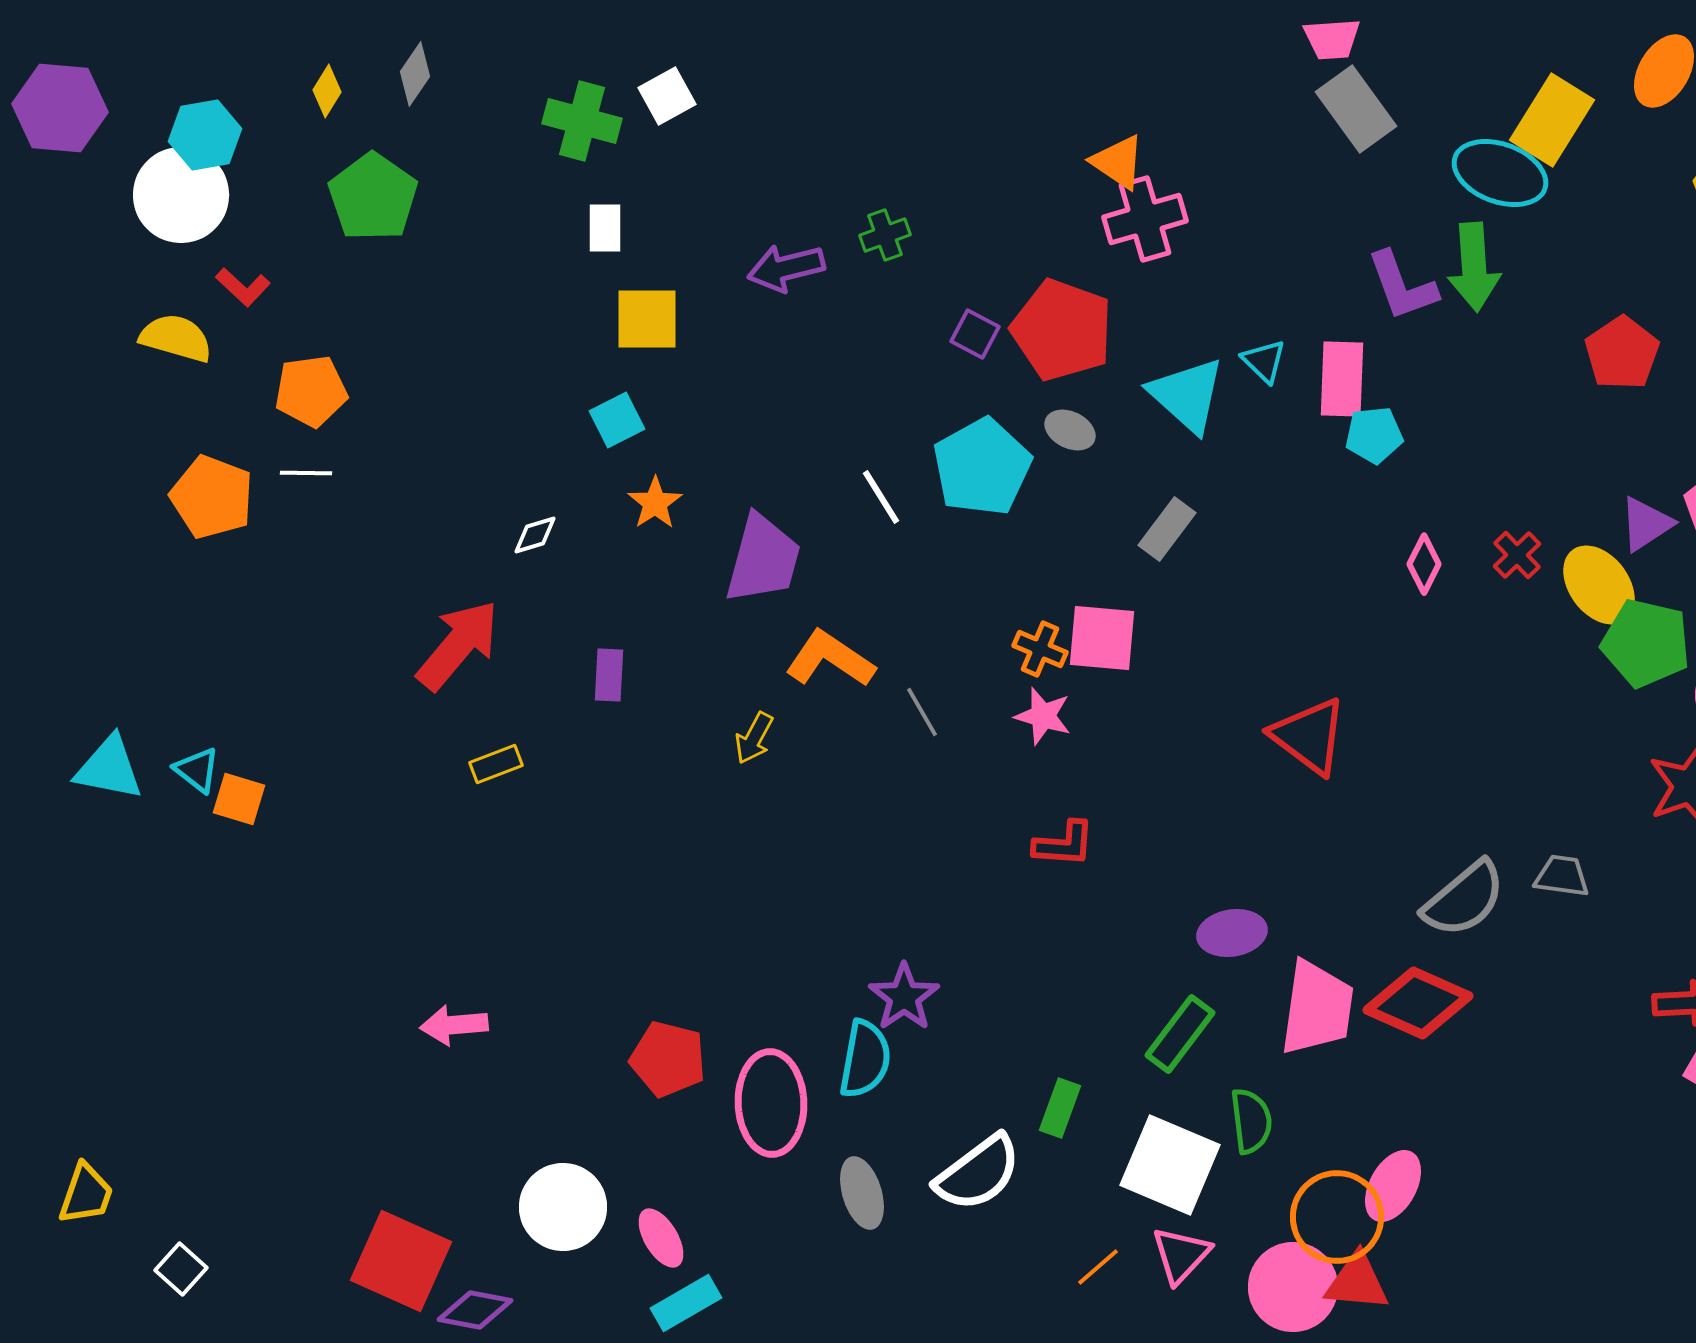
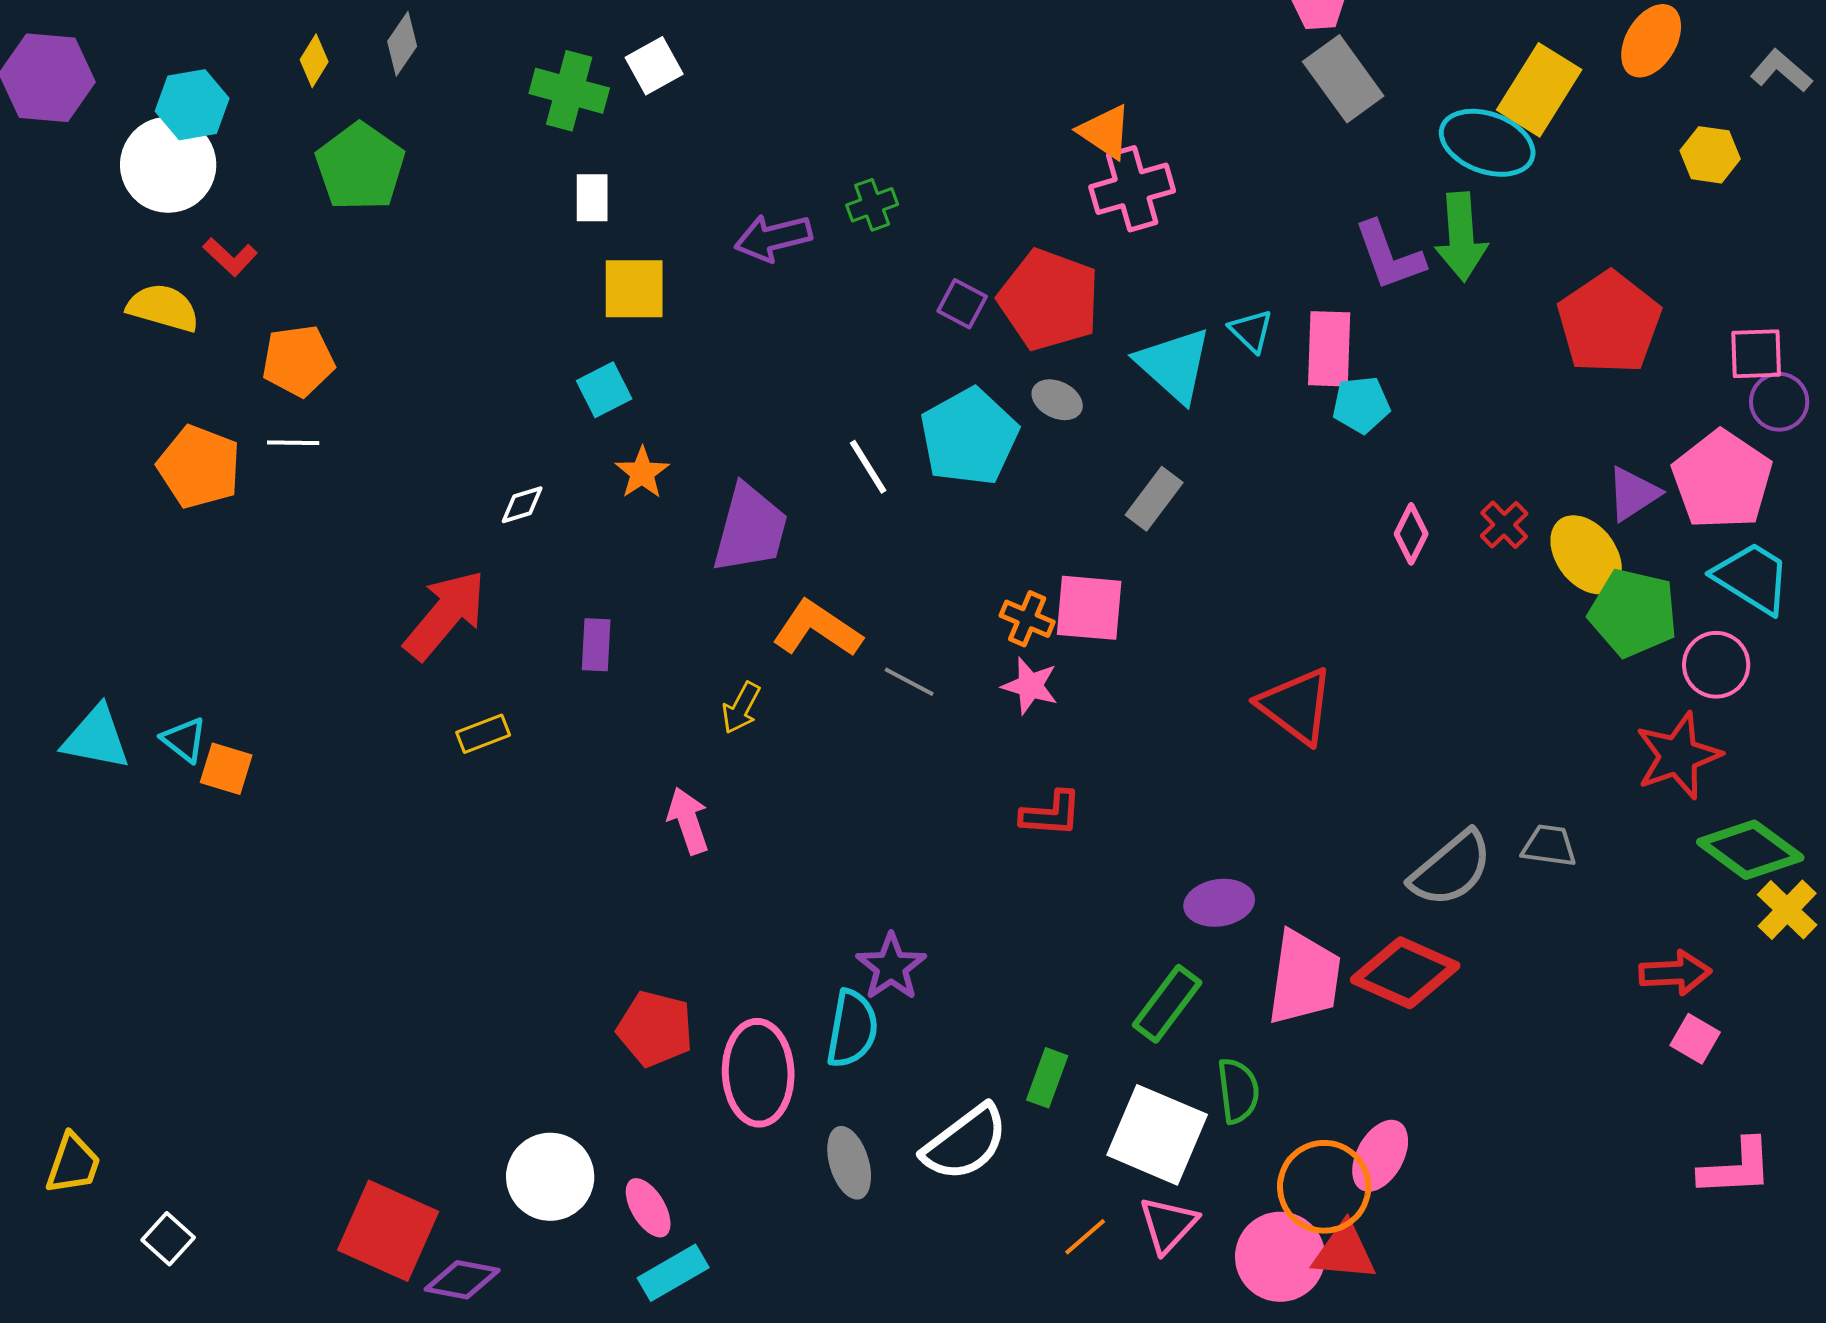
red pentagon: (1622, 353) -> (1609, 323), size x1.4
gray line: (922, 712) -> (909, 682), turned -32
pink arrow: (454, 1025) -> (688, 821), moved, turned 76

